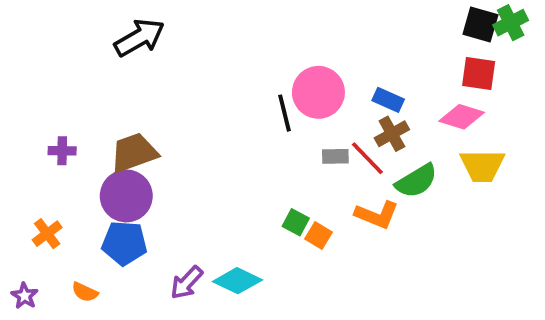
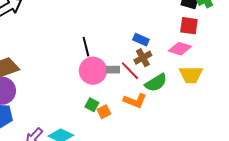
pink circle: (318, 92) -> (93, 71), moved
orange square: (318, 236) -> (104, 112), turned 32

